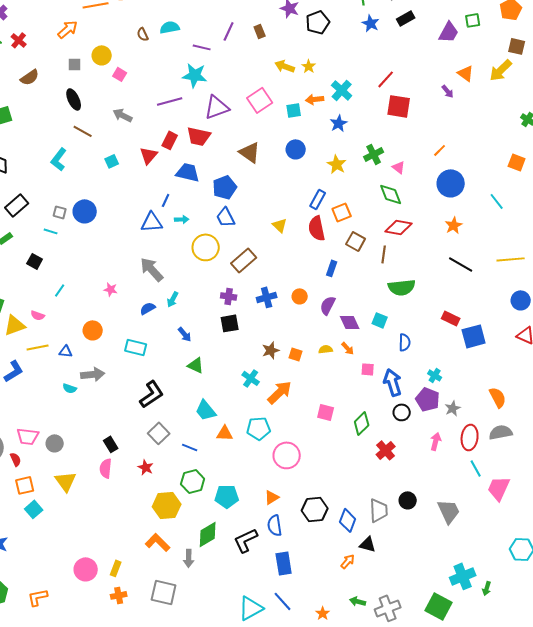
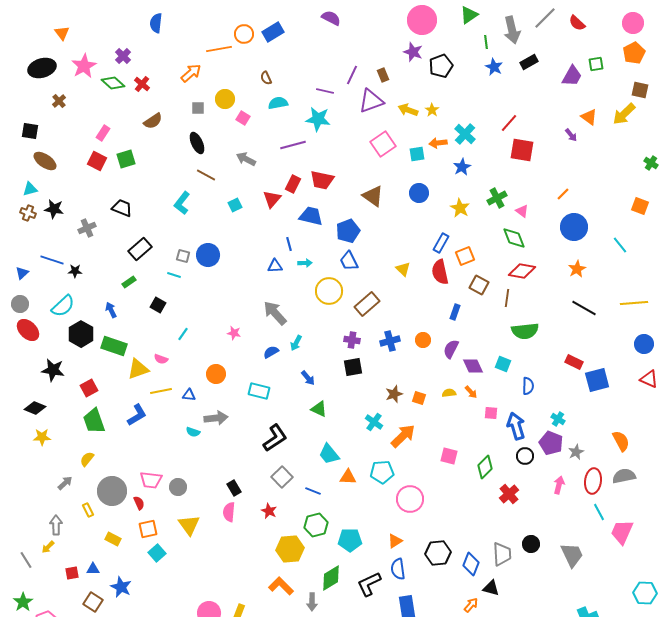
cyan semicircle: (170, 27) -> (278, 103), moved
purple triangle: (217, 107) -> (371, 101), moved
blue line: (166, 200) -> (289, 244), turned -40
blue triangle: (152, 222) -> (275, 266), size x0.7

